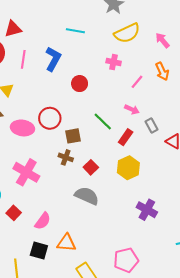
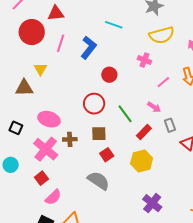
red circle: (50, 118) -> (94, 104), moved
pink ellipse: (22, 128) -> (49, 119), moved
brown square: (73, 136) -> (99, 134), moved
brown cross: (66, 157) -> (70, 139), moved, turned -32
red square: (14, 213) -> (41, 178), moved

